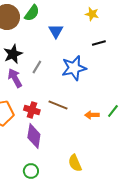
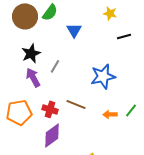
black line: (99, 43) -> (124, 36), moved
blue star: (74, 68) -> (103, 76), moved
purple diamond: (34, 136) -> (52, 135), turned 45

